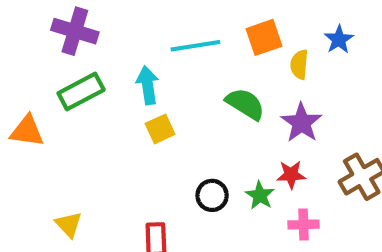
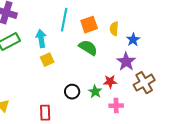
orange square: (264, 37) -> (89, 25), moved
blue star: (339, 39) -> (133, 40), moved
cyan line: (195, 46) -> (64, 20), turned -70
purple star: (301, 123) -> (126, 62), moved

